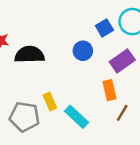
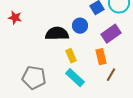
black semicircle: (30, 55) -> (57, 34), moved
yellow rectangle: (50, 102) -> (71, 56), moved

